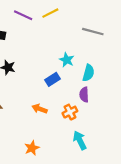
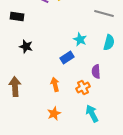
cyan semicircle: (88, 73) -> (109, 42), moved
orange arrow: (39, 109) -> (55, 84), turned 56
orange star: (32, 148) -> (54, 113), moved

